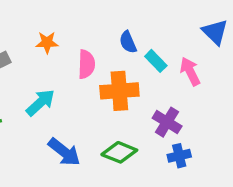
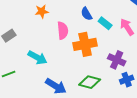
orange star: (47, 43) -> (42, 11), moved
cyan arrow: (40, 103) -> (37, 58), turned 78

